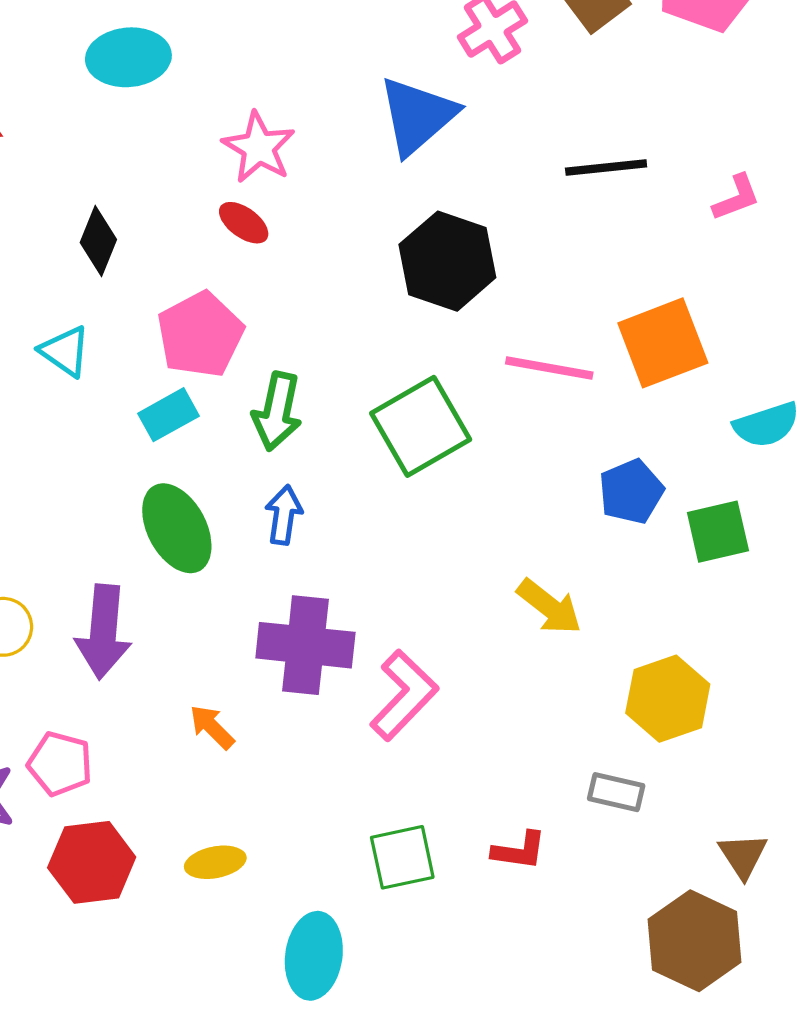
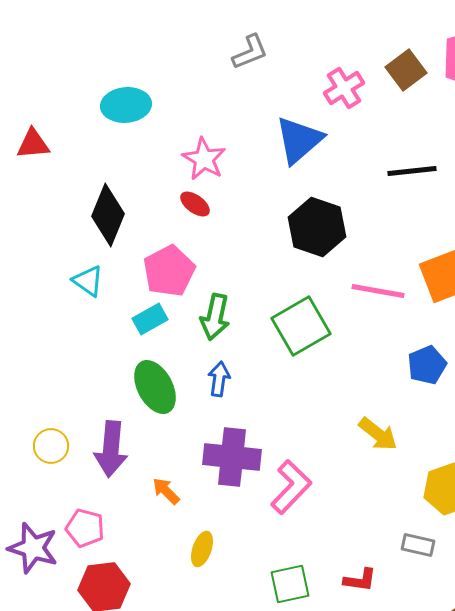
black diamond: (98, 241) -> (108, 215), size x1.5
orange arrow: (212, 727) -> (166, 491), moved
yellow ellipse: (215, 862) -> (202, 549), moved, turned -60

